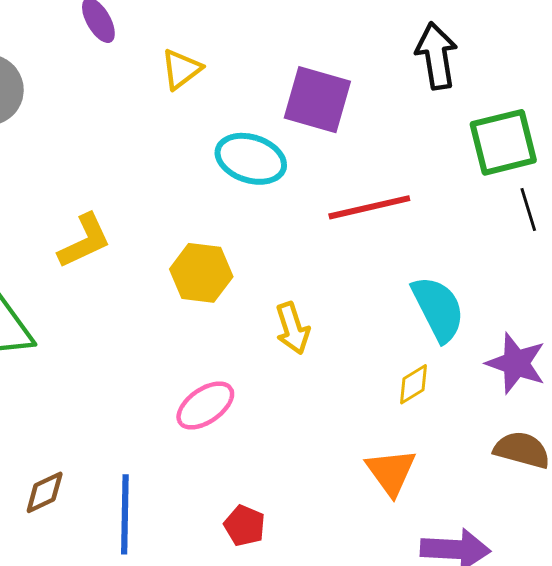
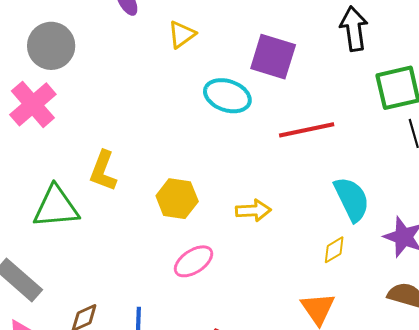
yellow L-shape: (84, 241) -> (103, 171), moved, turned 135
yellow hexagon: (201, 273) -> (177, 199), moved
yellow arrow: (292, 328) -> (253, 210), turned -76

